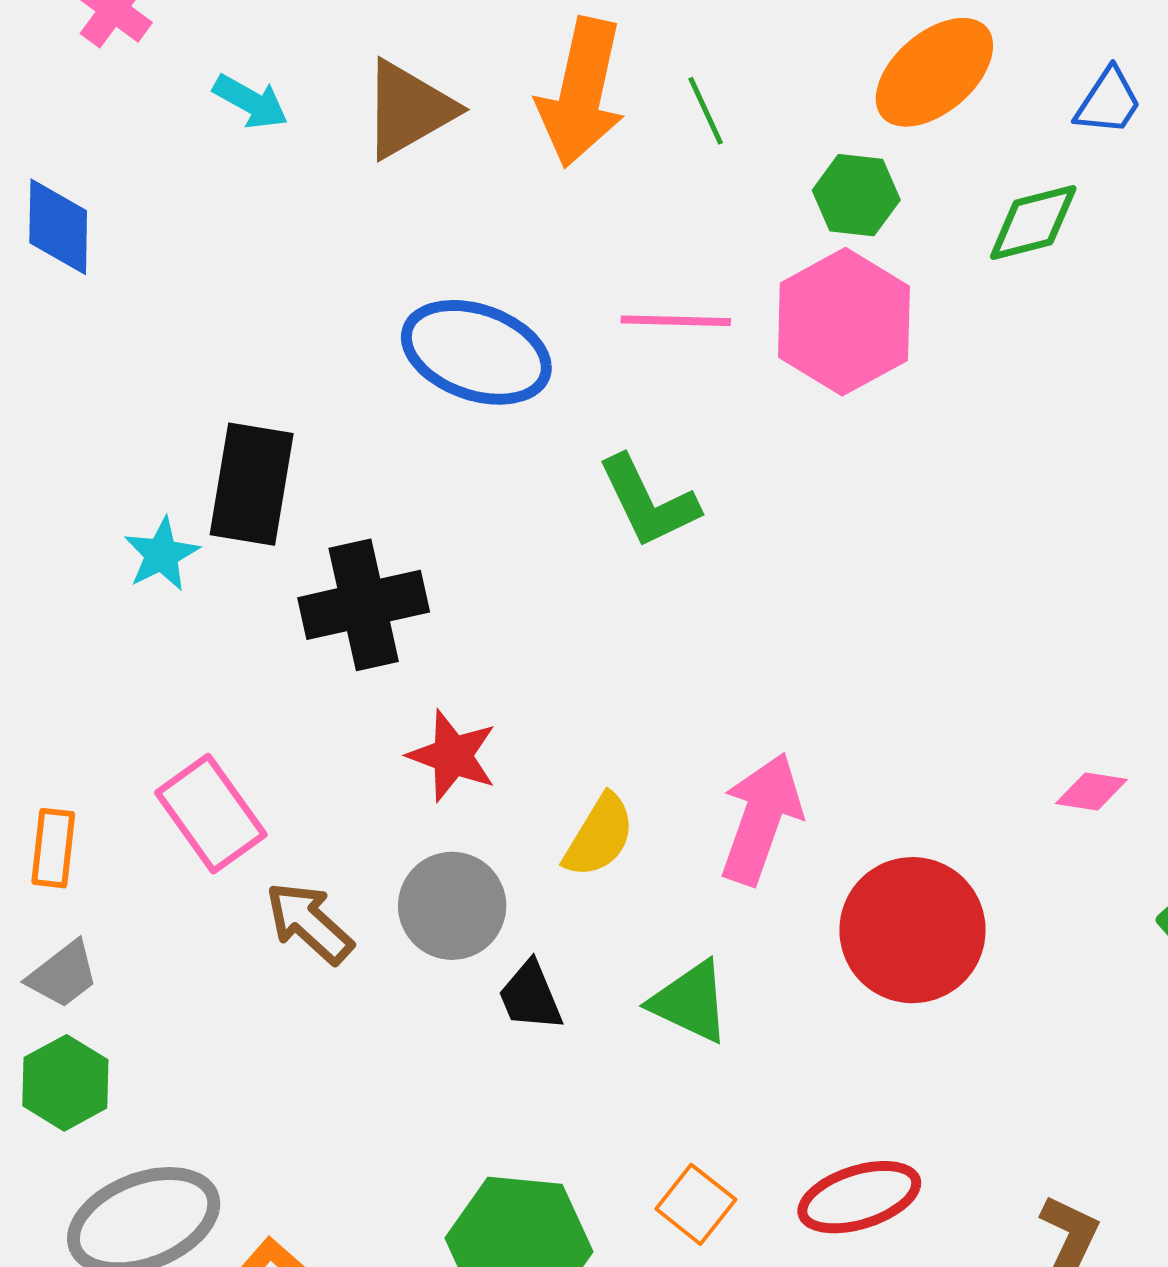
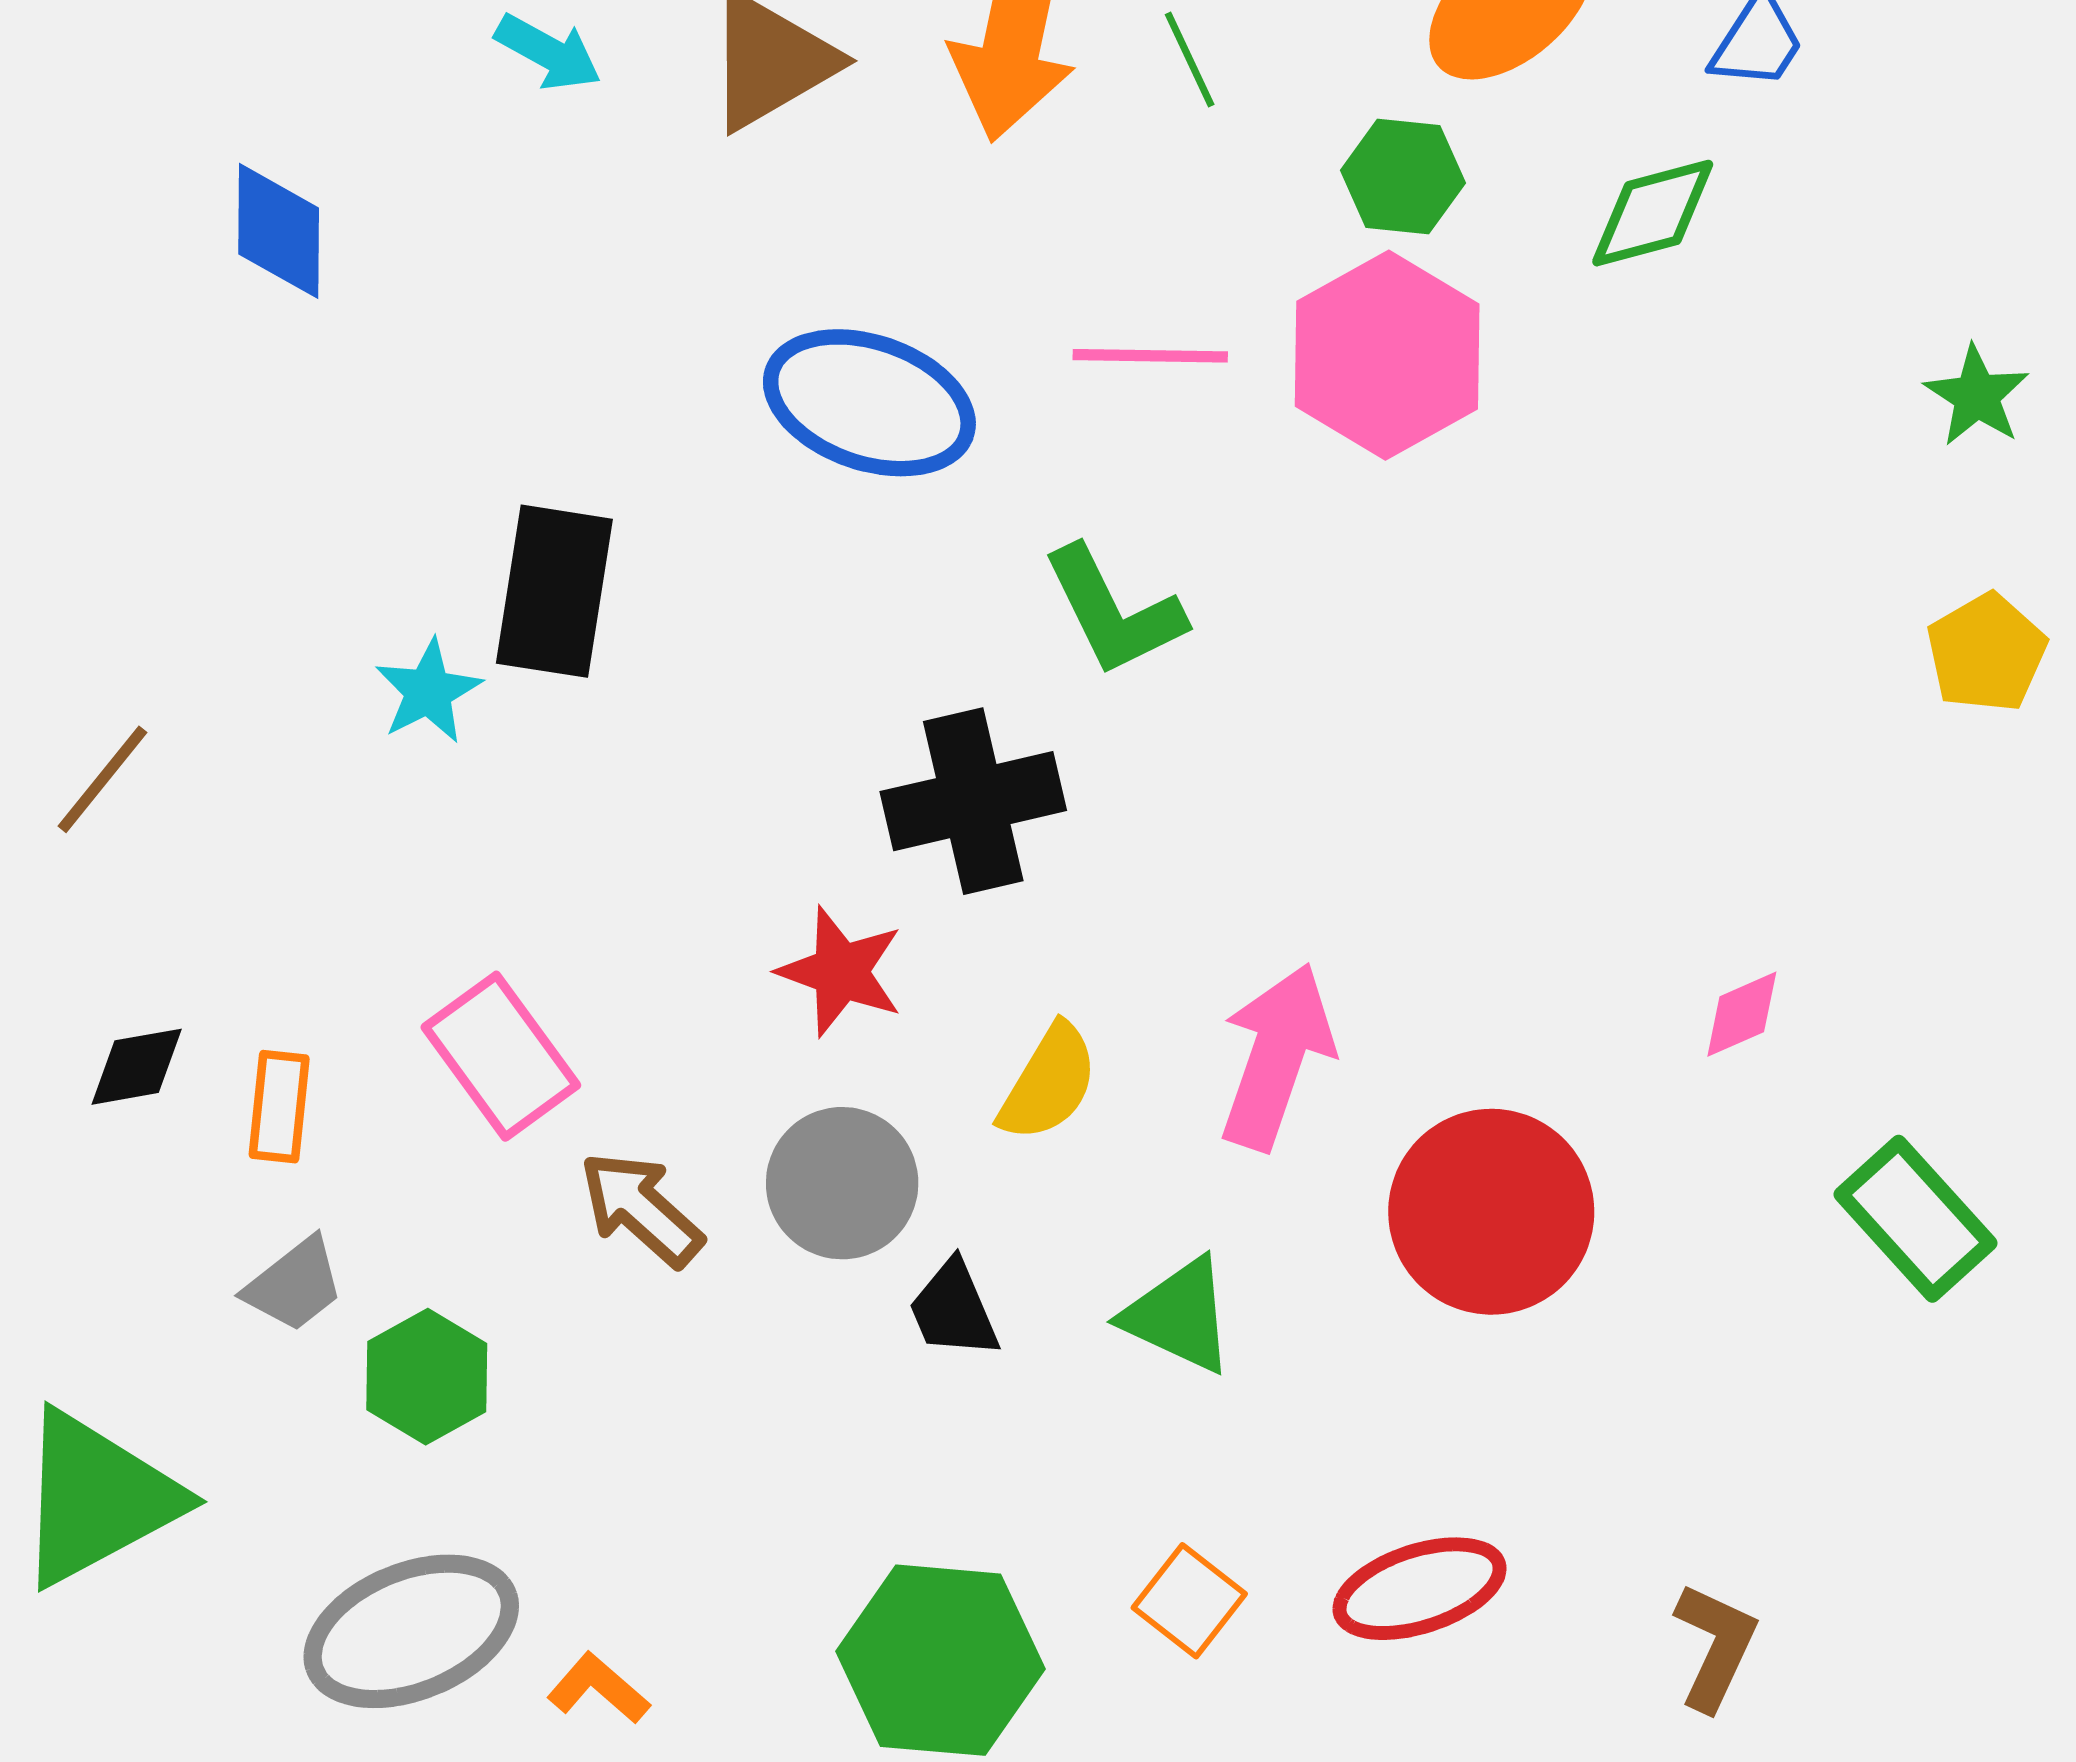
black cross: (364, 605) -> (973, 801), moved
pink diamond: (1091, 791) -> (1742, 1014), turned -32
green hexagon: (65, 1083) -> (427, 1377), moved

